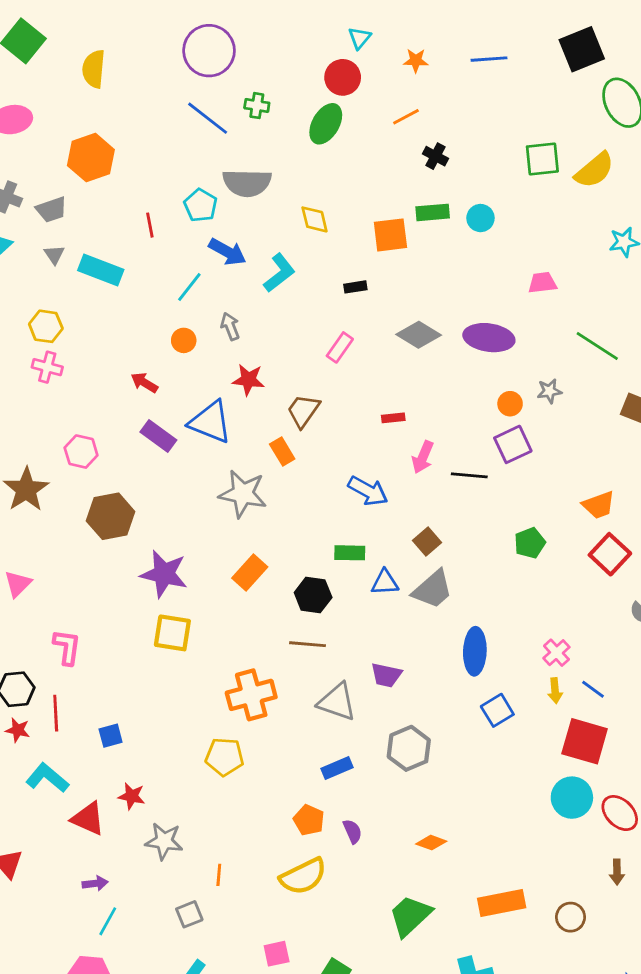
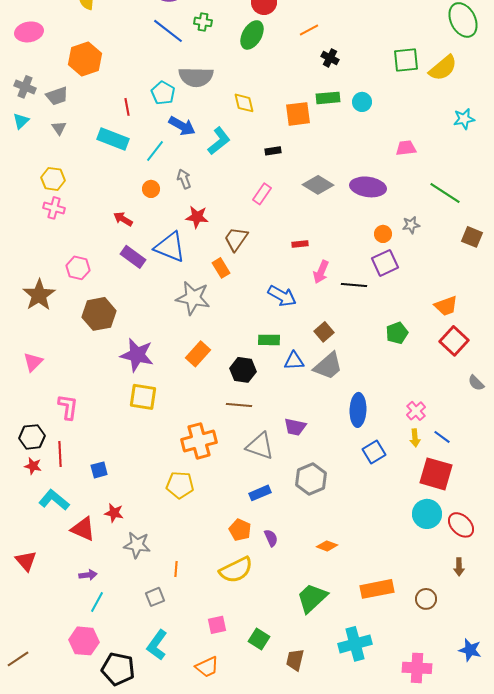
cyan rectangle: (101, 270) -> (113, 139), moved

